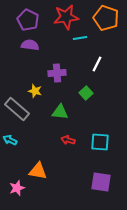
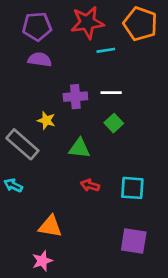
purple pentagon: (28, 20) -> (37, 26), turned -30
white line: (97, 64) -> (111, 93), moved, turned 63
pink star: (17, 188) -> (42, 261), moved

